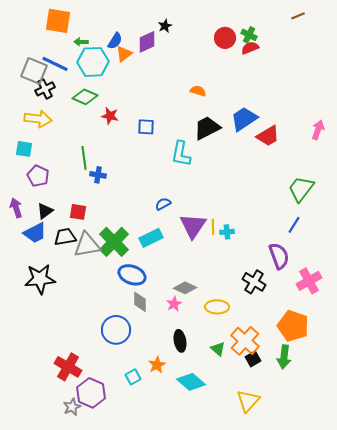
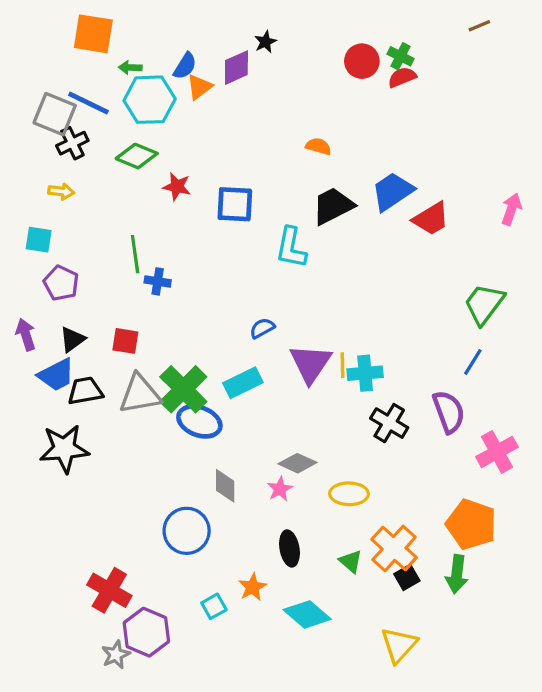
yellow arrow: (38, 119) -> (61, 191), size x0.6
blue square: (146, 127) -> (235, 204), size x1.4
cyan cross: (227, 232) -> (365, 373), size x1.5
black trapezoid: (65, 237) -> (85, 391), moved
blue ellipse: (132, 275) -> (199, 421), moved
black cross: (254, 282) -> (389, 423), moved

